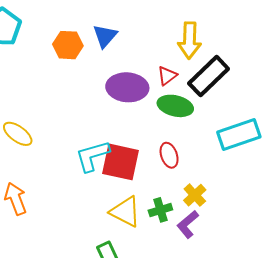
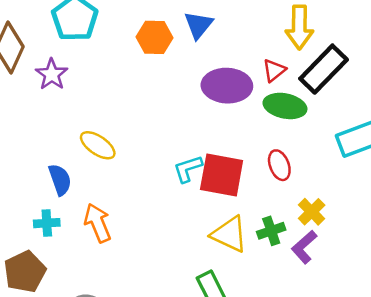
cyan L-shape: (92, 156) -> (188, 169), size x0.7

